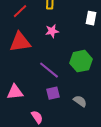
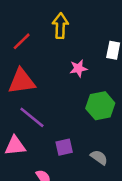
pink star: (52, 31) -> (78, 68), moved
purple line: (49, 70) -> (32, 117), moved

